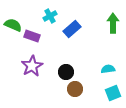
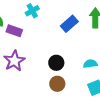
blue rectangle: (72, 29) -> (69, 24), moved
black circle: (66, 72) -> (56, 63), moved

